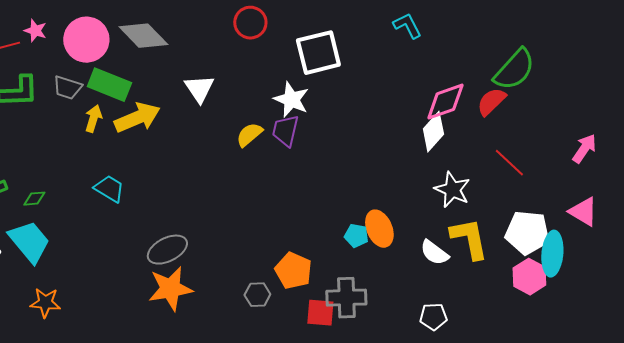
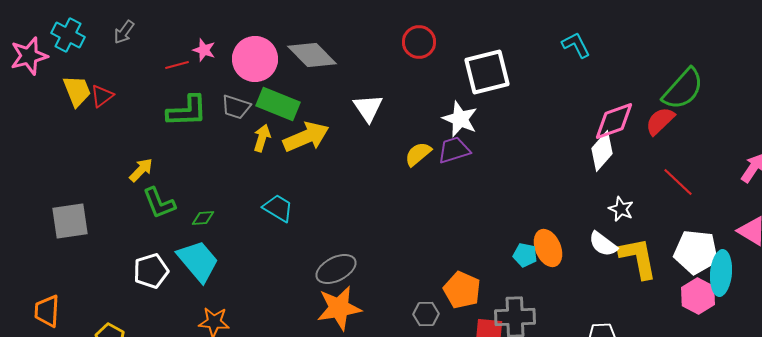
purple trapezoid: (285, 131) -> (454, 150), turned 60
white star: (452, 190) -> (621, 209), size x0.7
white semicircle: (434, 253) -> (603, 244), moved

